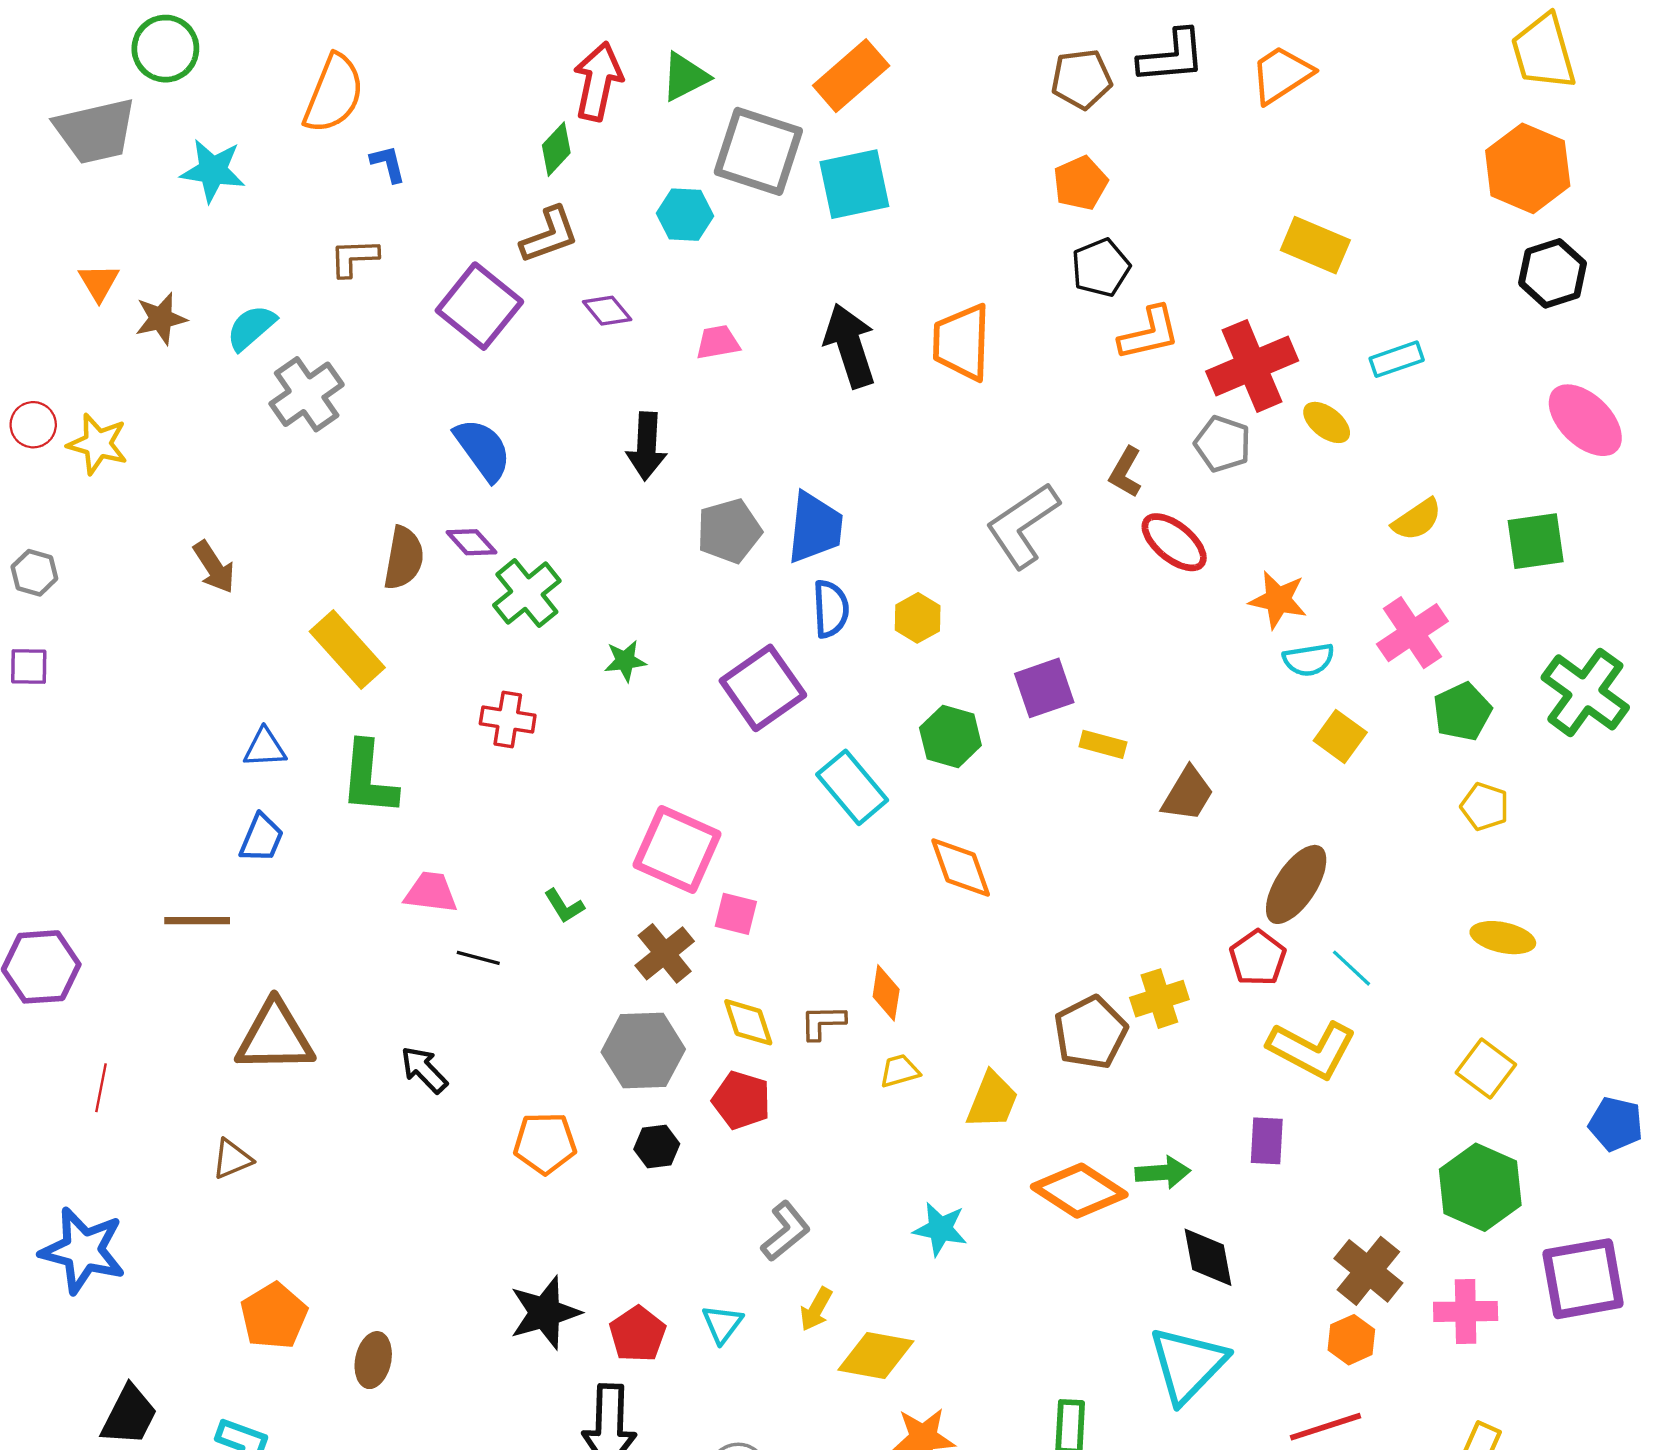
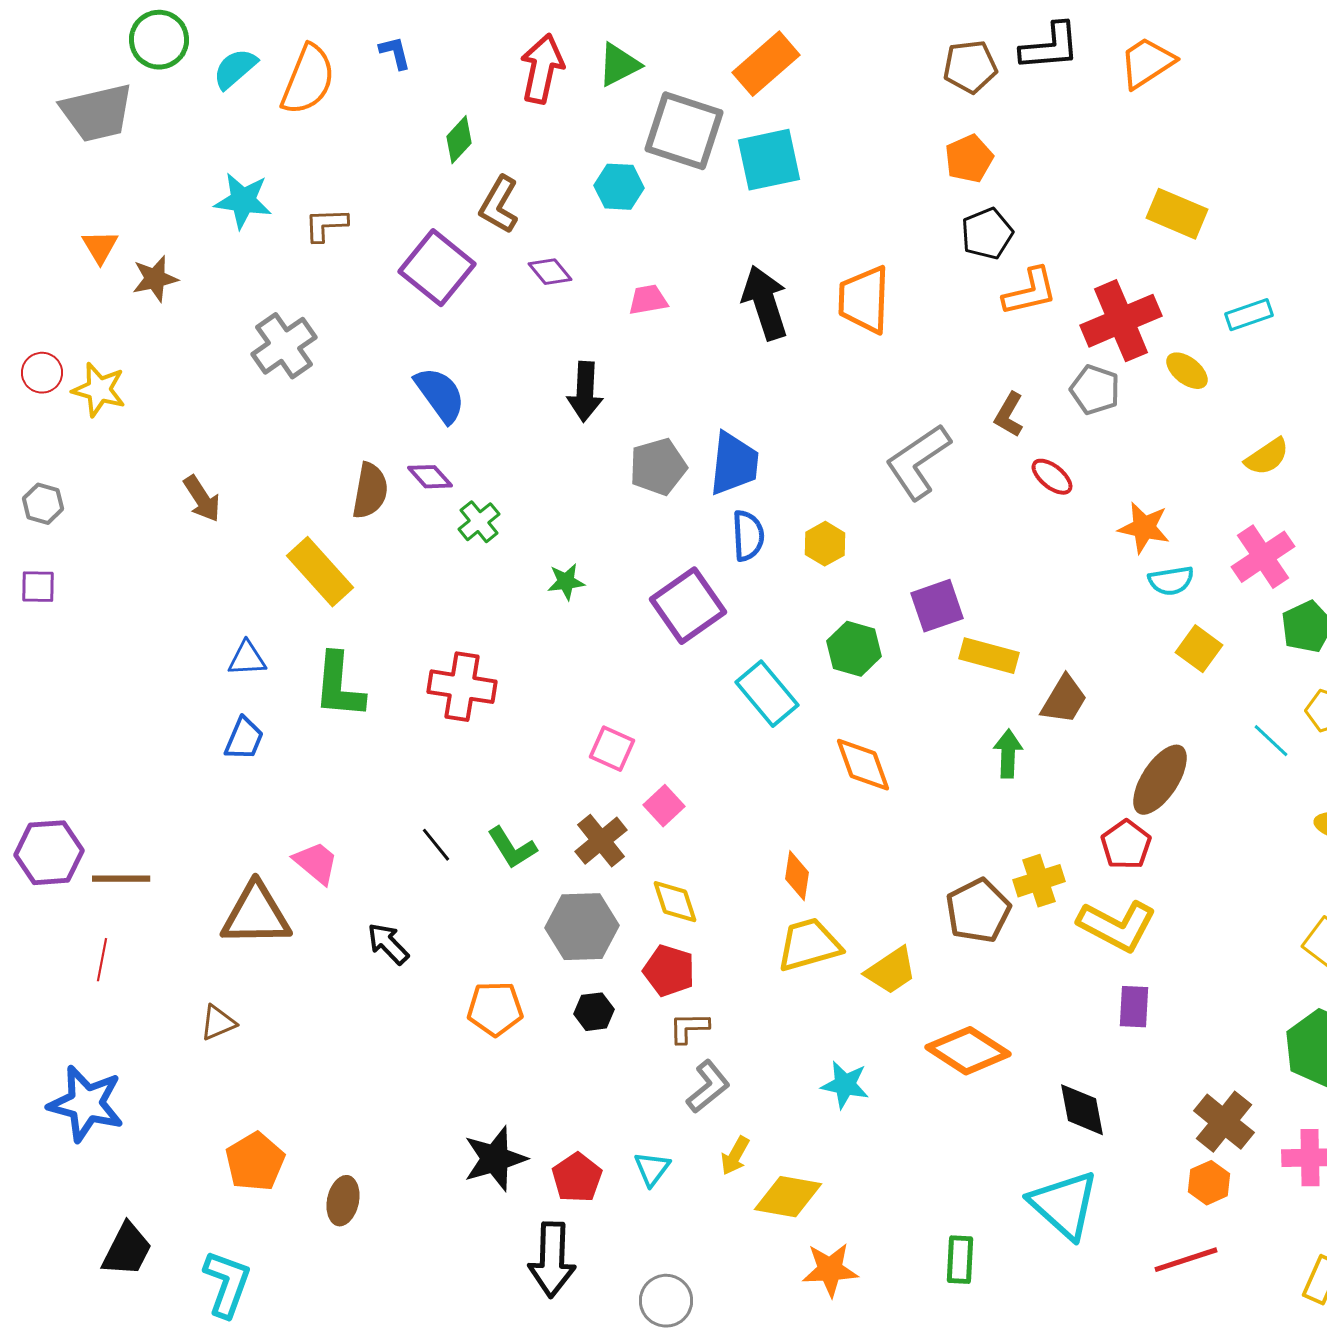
green diamond: (556, 149) -> (459, 140), moved
blue L-shape: (388, 164) -> (395, 53), moved
cyan star: (213, 171) -> (243, 201), moved
brown L-shape: (549, 235) -> (499, 205), turned 140
cyan semicircle: (251, 328) -> (235, 69), moved
red ellipse: (1174, 542) -> (1052, 477), size x0.7
green cross: (527, 593) -> (479, 522), size x0.7
red cross: (508, 720) -> (462, 687), moved, size x1.4
yellow rectangle: (1103, 744) -> (989, 656), size x1.4
pink square: (677, 849) -> (612, 749), size x0.6
pink trapezoid: (431, 892) -> (316, 863), moved, turned 33
green L-shape: (564, 906) -> (512, 848), moved, size x1.4
pink square: (736, 914) -> (664, 806), turned 33
brown line: (197, 921) -> (121, 879), moved
black line: (478, 958) -> (436, 845), turned 36
cyan line: (1351, 968) -> (1271, 741), moved
brown L-shape: (823, 1022) -> (689, 1028), moved
yellow L-shape: (1312, 1049) -> (1117, 926), moved
yellow trapezoid: (900, 1071) -> (809, 945), size x1.8
yellow trapezoid: (992, 1100) -> (891, 971), turned 34
green arrow: (1163, 1173) -> (1008, 754), moved, turned -84
cyan triangle: (1188, 1365) -> (1064, 1205), turned -32

